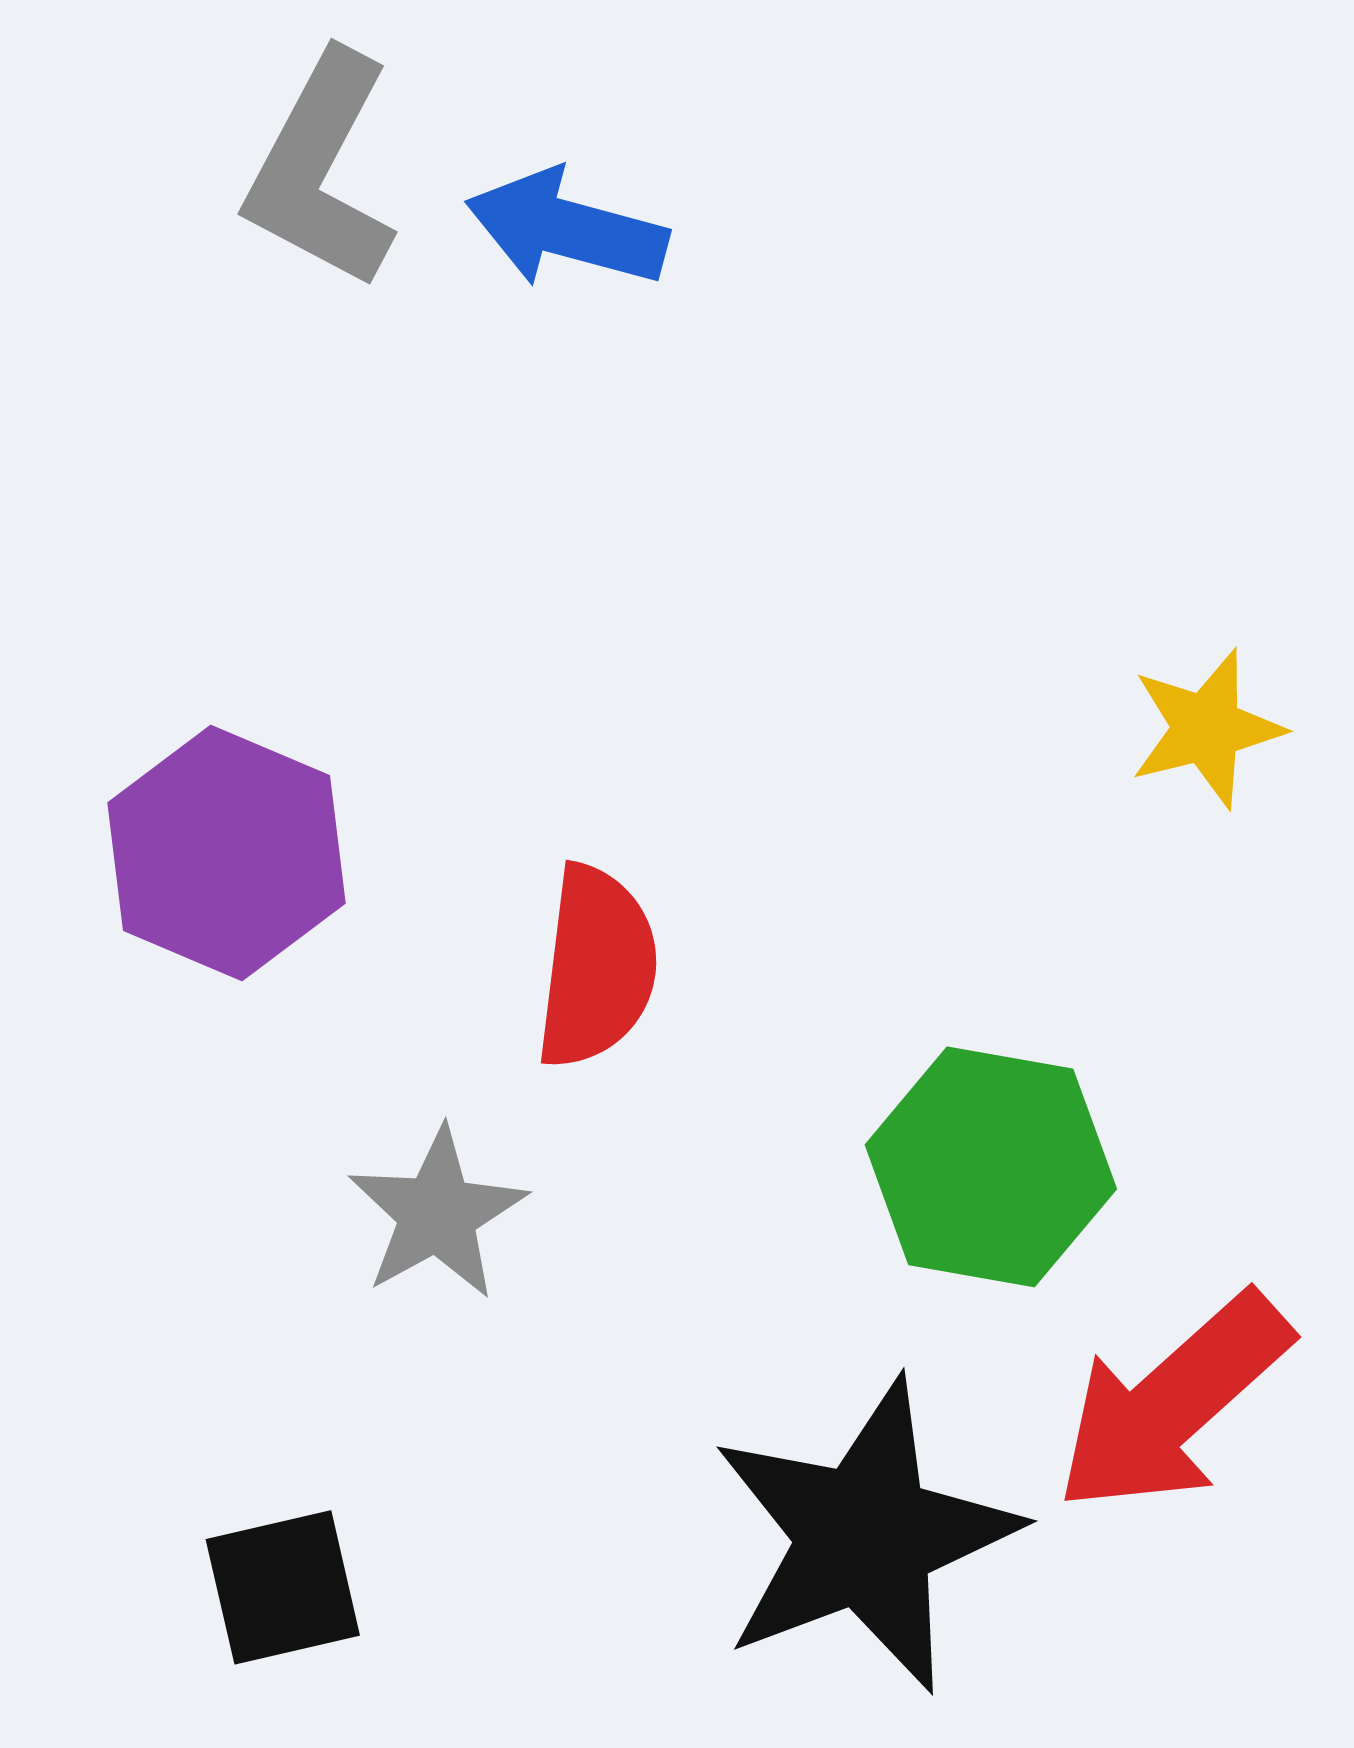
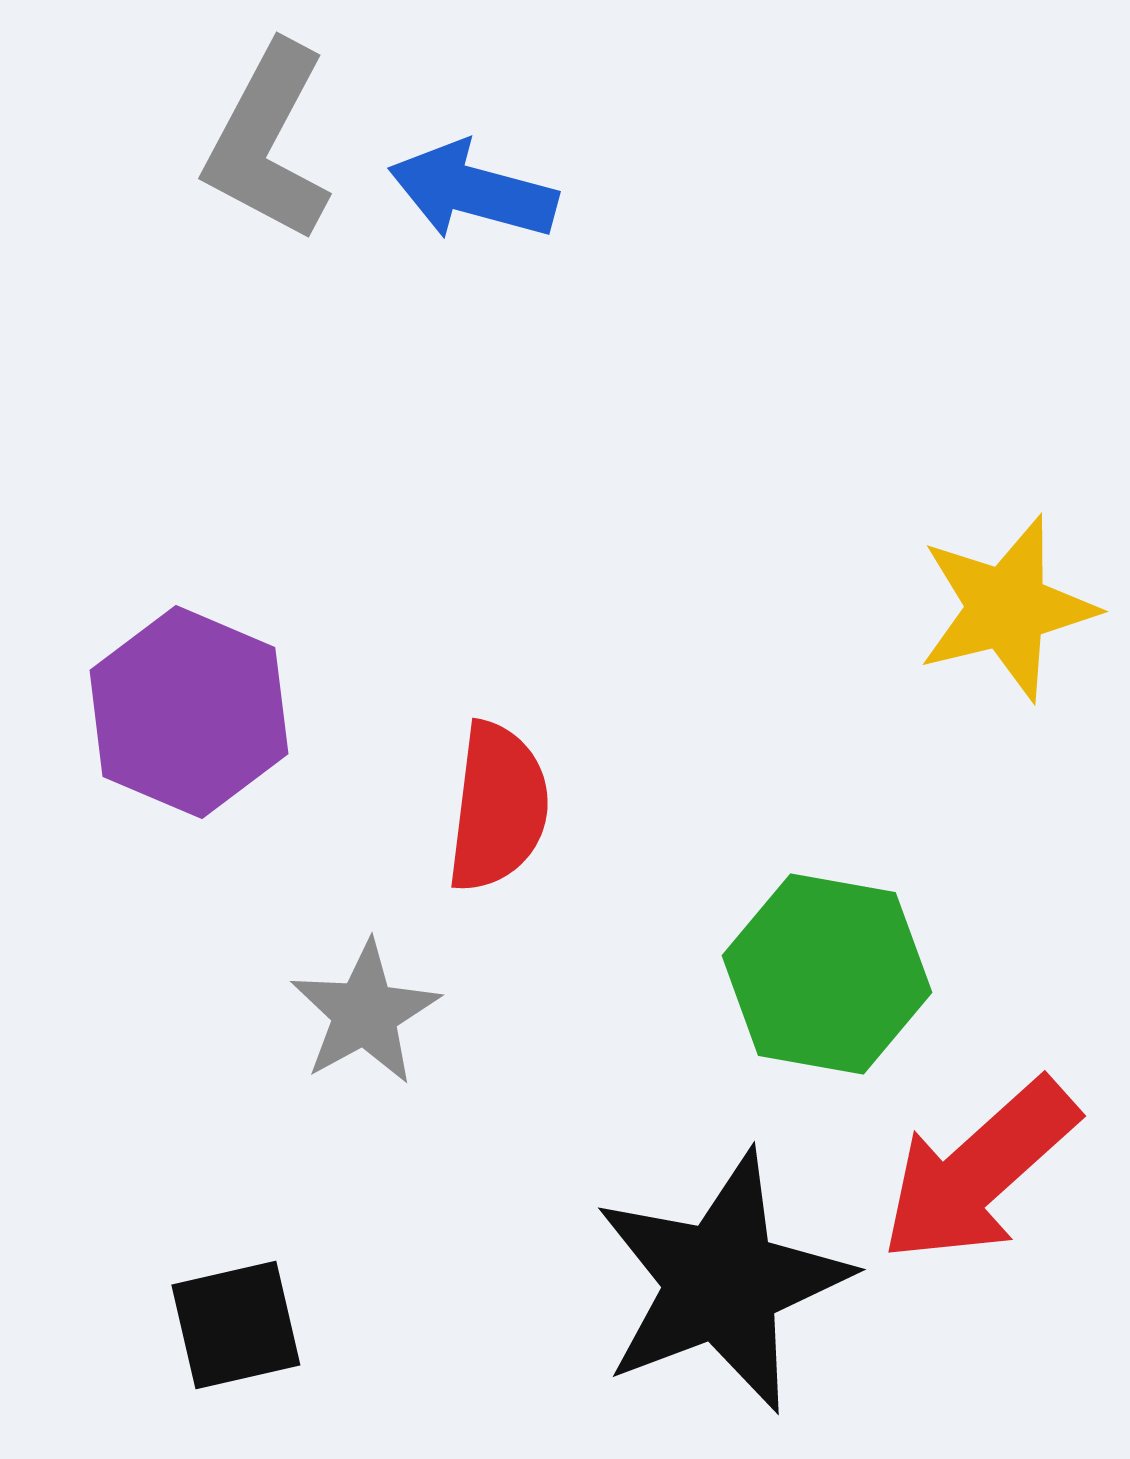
yellow star: (1206, 728) -> (1007, 608), size x1.4

